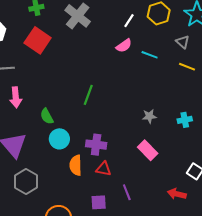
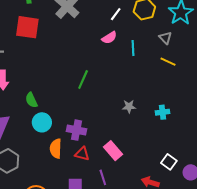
red square: (38, 40) -> (27, 27), turned -30
cyan line: (150, 55) -> (133, 48), turned 63
green line: (88, 95) -> (83, 80), moved
pink rectangle: (148, 150) -> (113, 151), moved

